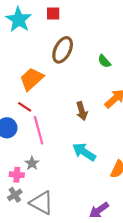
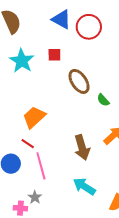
brown ellipse: (63, 50) -> (79, 81), moved, turned -60
brown arrow: (82, 111) -> (82, 147), size x1.4

